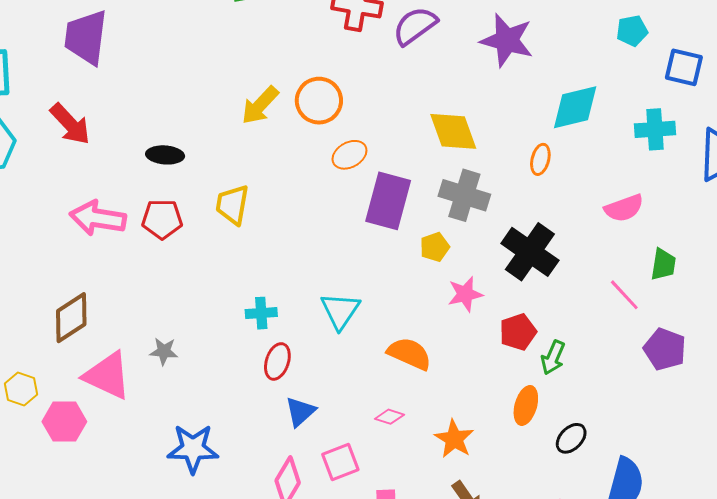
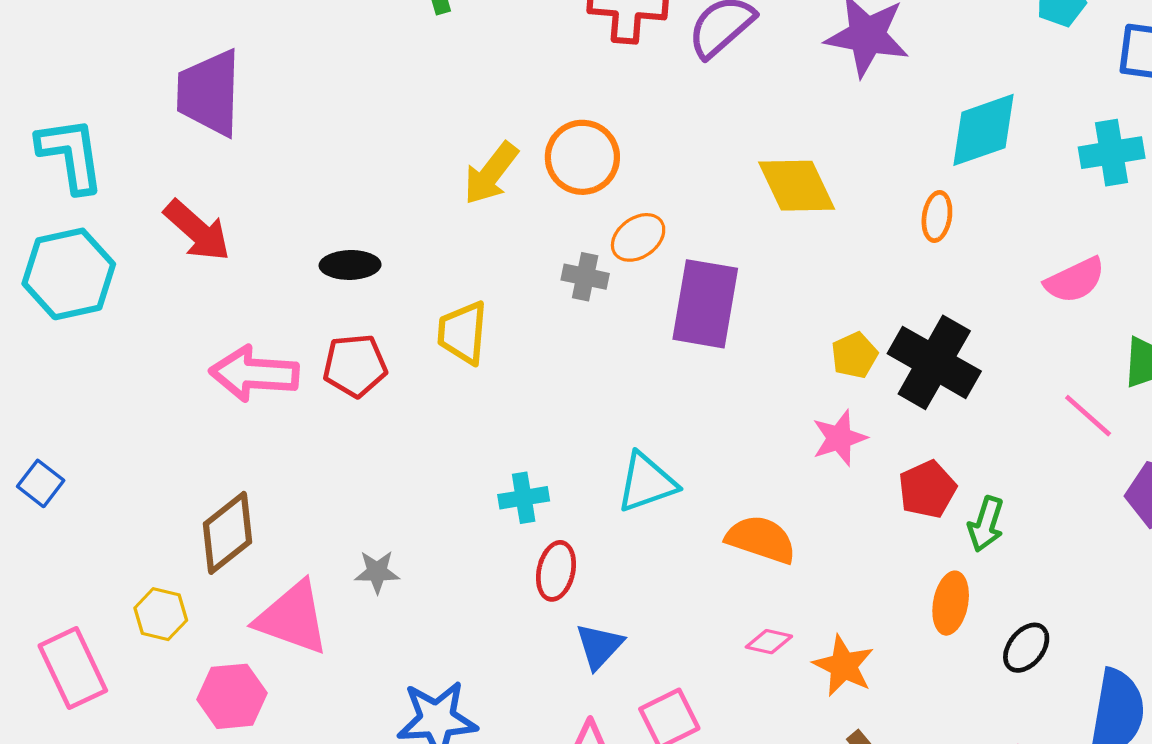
gray cross: (464, 195) -> (585, 277), moved, size x0.6
yellow pentagon: (435, 247) -> (854, 355), moved
cyan triangle: (340, 311) -> (647, 483), turned 42
yellow hexagon: (21, 389) -> (161, 614), moved
pink diamond: (389, 417) -> (769, 642), moved

